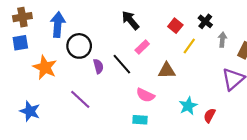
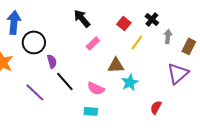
black line: (122, 64) -> (65, 81), moved
cyan star: (188, 106) -> (130, 82), moved

